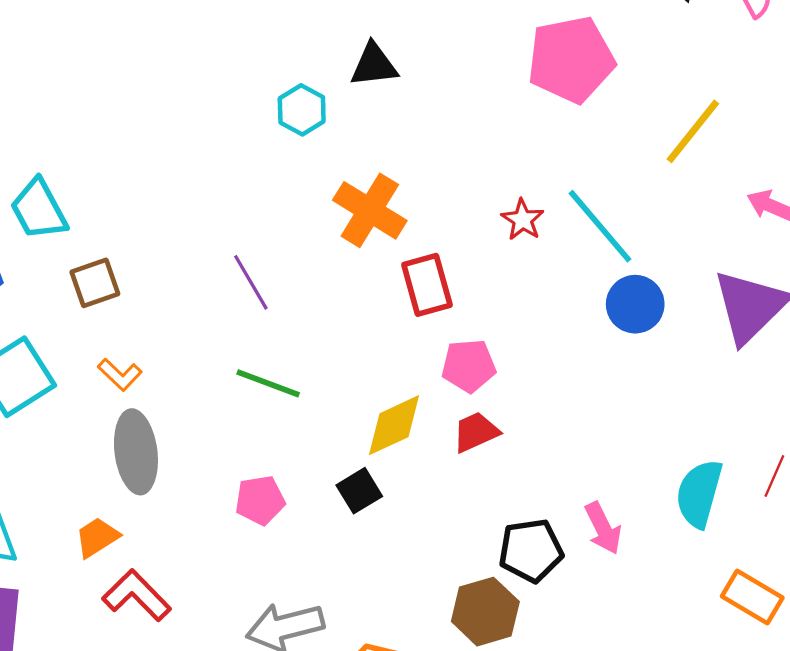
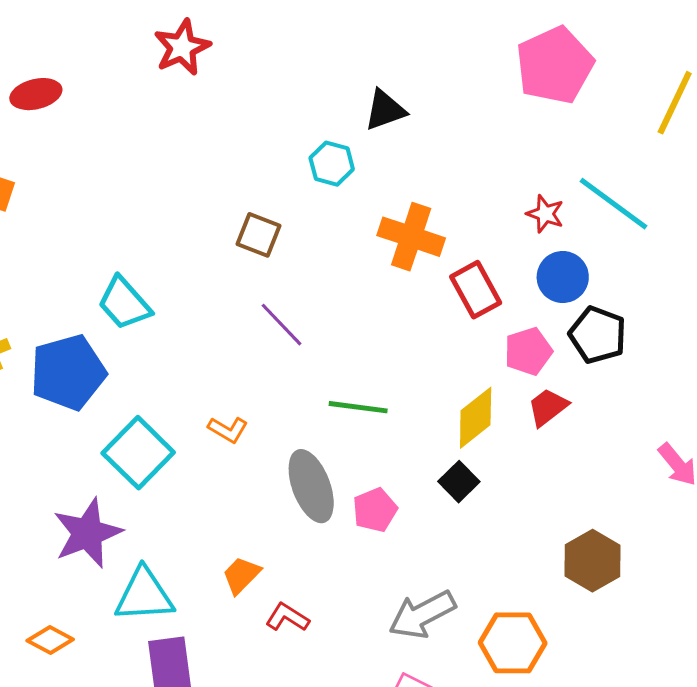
purple line: (251, 282) -> (282, 325), moved
brown square: (95, 283) -> (258, 235), moved, turned -36
blue circle: (635, 304) -> (563, 277), moved
gray ellipse: (136, 452) -> (311, 486), moved
black pentagon: (531, 550) -> (598, 335), moved, turned -30
red L-shape: (137, 595) -> (287, 617), size x0.7

